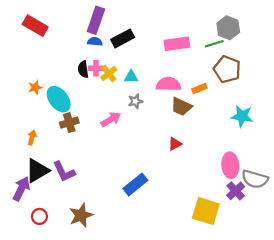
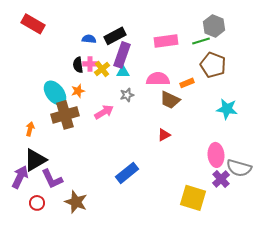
purple rectangle: (96, 20) -> (122, 55), moved
orange star: (35, 87) -> (78, 91), moved
brown cross: (69, 123) -> (65, 115), size x1.5
purple L-shape: (64, 172) -> (52, 179), moved
brown star: (81, 215) -> (76, 202), turned -30

